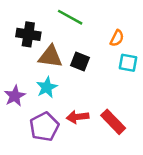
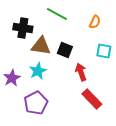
orange semicircle: (117, 38) -> (95, 22), moved
red arrow: (78, 117) -> (81, 72), moved, turned 78

